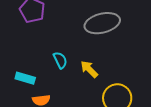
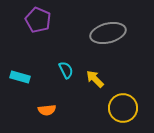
cyan rectangle: (25, 78) -> (20, 77), moved

